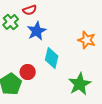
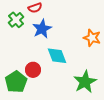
cyan diamond: (52, 58) -> (57, 56), turned -35

